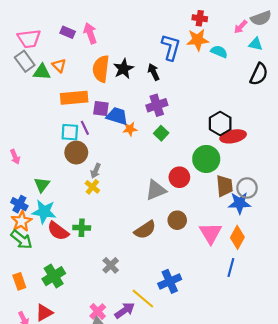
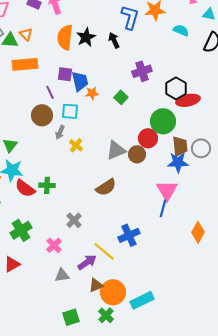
cyan semicircle: (219, 52) -> (181, 30), moved
orange rectangle: (74, 98) -> (25, 64), moved
purple cross: (157, 105) -> (142, 71), moved
blue trapezoid: (117, 116) -> (80, 81), turned 60
cyan square: (70, 132) -> (70, 111), moved
red circle: (179, 177) -> (148, 138), moved
yellow cross: (92, 187) -> (76, 145), moved
blue star: (240, 203) -> (178, 162), moved
brown circle: (177, 220) -> (137, 154), moved
orange diamond: (237, 237) -> (198, 232), moved
blue line: (231, 267) -> (163, 208), moved
pink cross: (98, 311) -> (54, 245), moved

